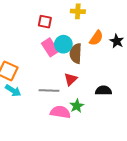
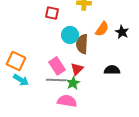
pink rectangle: (50, 47) -> (57, 66), moved
black semicircle: (103, 90) -> (112, 70), moved
green star: (77, 106) -> (73, 83), moved

